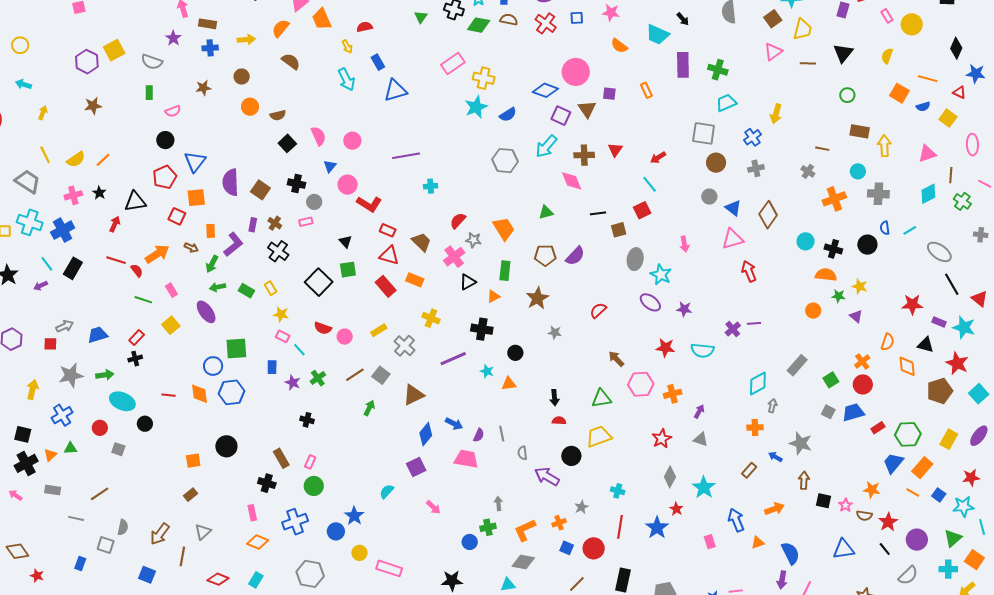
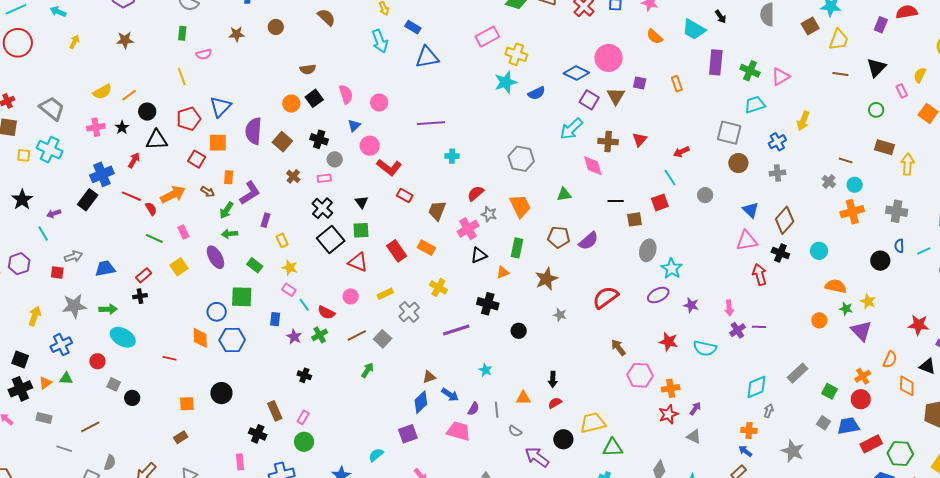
pink rectangle: (887, 16) -> (902, 91), moved
pink triangle: (773, 52) -> (781, 77), moved
blue rectangle: (378, 62) -> (413, 27), turned -35
orange circle: (250, 107) -> (291, 104), moved
black circle: (165, 140) -> (147, 112), moved
yellow line: (45, 155) -> (182, 77), moved
gray hexagon: (505, 161) -> (521, 159), moved
cyan circle: (858, 171) -> (855, 185), moved
gray circle: (709, 197) -> (705, 195), moved
purple rectangle: (253, 225) -> (265, 220), moved
blue cross: (63, 230) -> (102, 174), moved
brown trapezoid: (421, 242) -> (437, 211), turned -120
pink arrow: (684, 244) -> (729, 308), moved
black cross: (833, 249) -> (780, 253), moved
black cross: (278, 251) -> (322, 208), moved
red triangle: (389, 255) -> (358, 262), moved
cyan line: (47, 264) -> (43, 233), moved
green rectangle: (246, 291) -> (255, 265), moved
purple ellipse: (650, 302) -> (658, 295), turned -70
red semicircle: (598, 310) -> (605, 297), size x1.5
purple triangle: (856, 316) -> (861, 331), size x1.6
red semicircle: (323, 328) -> (326, 313), moved
cyan star: (487, 371) -> (485, 370), moved
green square: (831, 380) -> (830, 391), turned -35
orange triangle: (509, 384) -> (523, 398), moved
red line: (168, 395) -> (169, 358), moved
brown triangle: (414, 395) -> (429, 377), moved, size x0.6
green triangle: (601, 398) -> (613, 448), moved
red semicircle: (559, 421) -> (555, 403), turned -40
black circle: (145, 424) -> (132, 398), moved
red rectangle: (878, 428) -> (871, 444), size x1.5
red star: (662, 439) -> (668, 414), moved
gray semicircle: (522, 453) -> (515, 431), turned -56
blue arrow: (775, 457) -> (745, 451), moved

